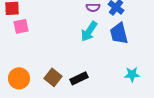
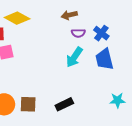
brown square: (53, 77) -> (28, 104), moved, turned -36

